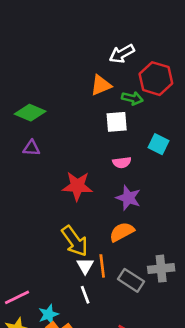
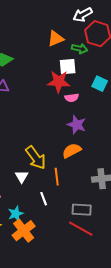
white arrow: (122, 54) -> (83, 15), moved
red star: (77, 186) -> (59, 82), moved
white triangle: (85, 266) -> (22, 177), moved
gray rectangle: (131, 280) -> (82, 210), moved, turned -30

